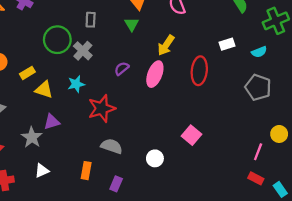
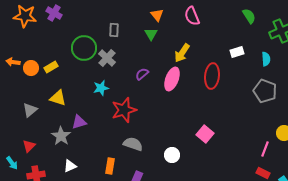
cyan semicircle: (259, 52) -> (266, 59), turned -72
yellow rectangle: (27, 73) -> (51, 67), moved
yellow triangle: (44, 90) -> (58, 98), moved

